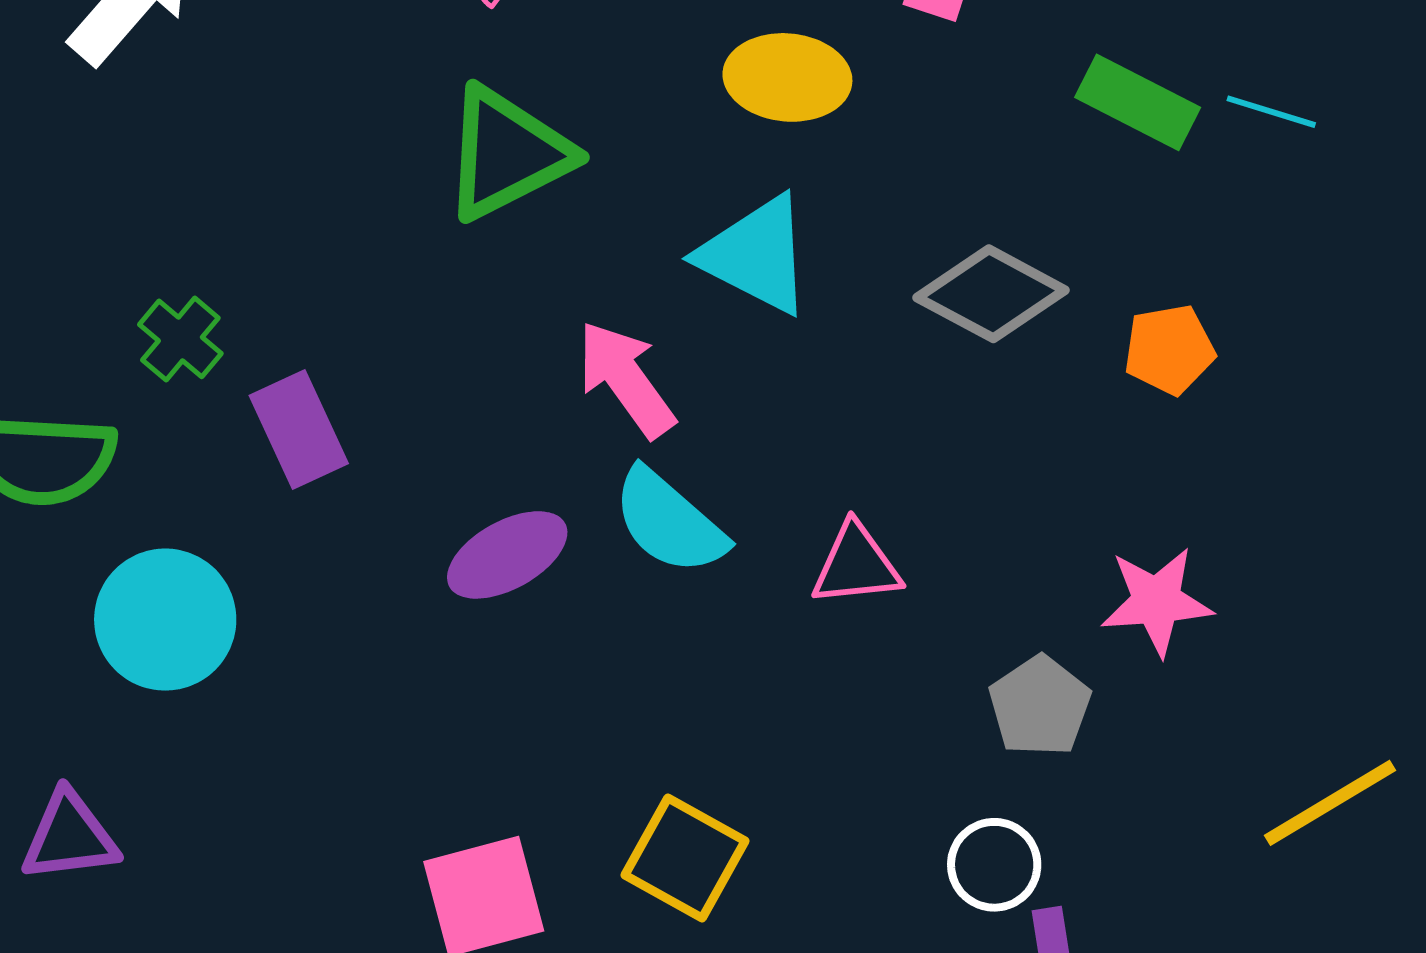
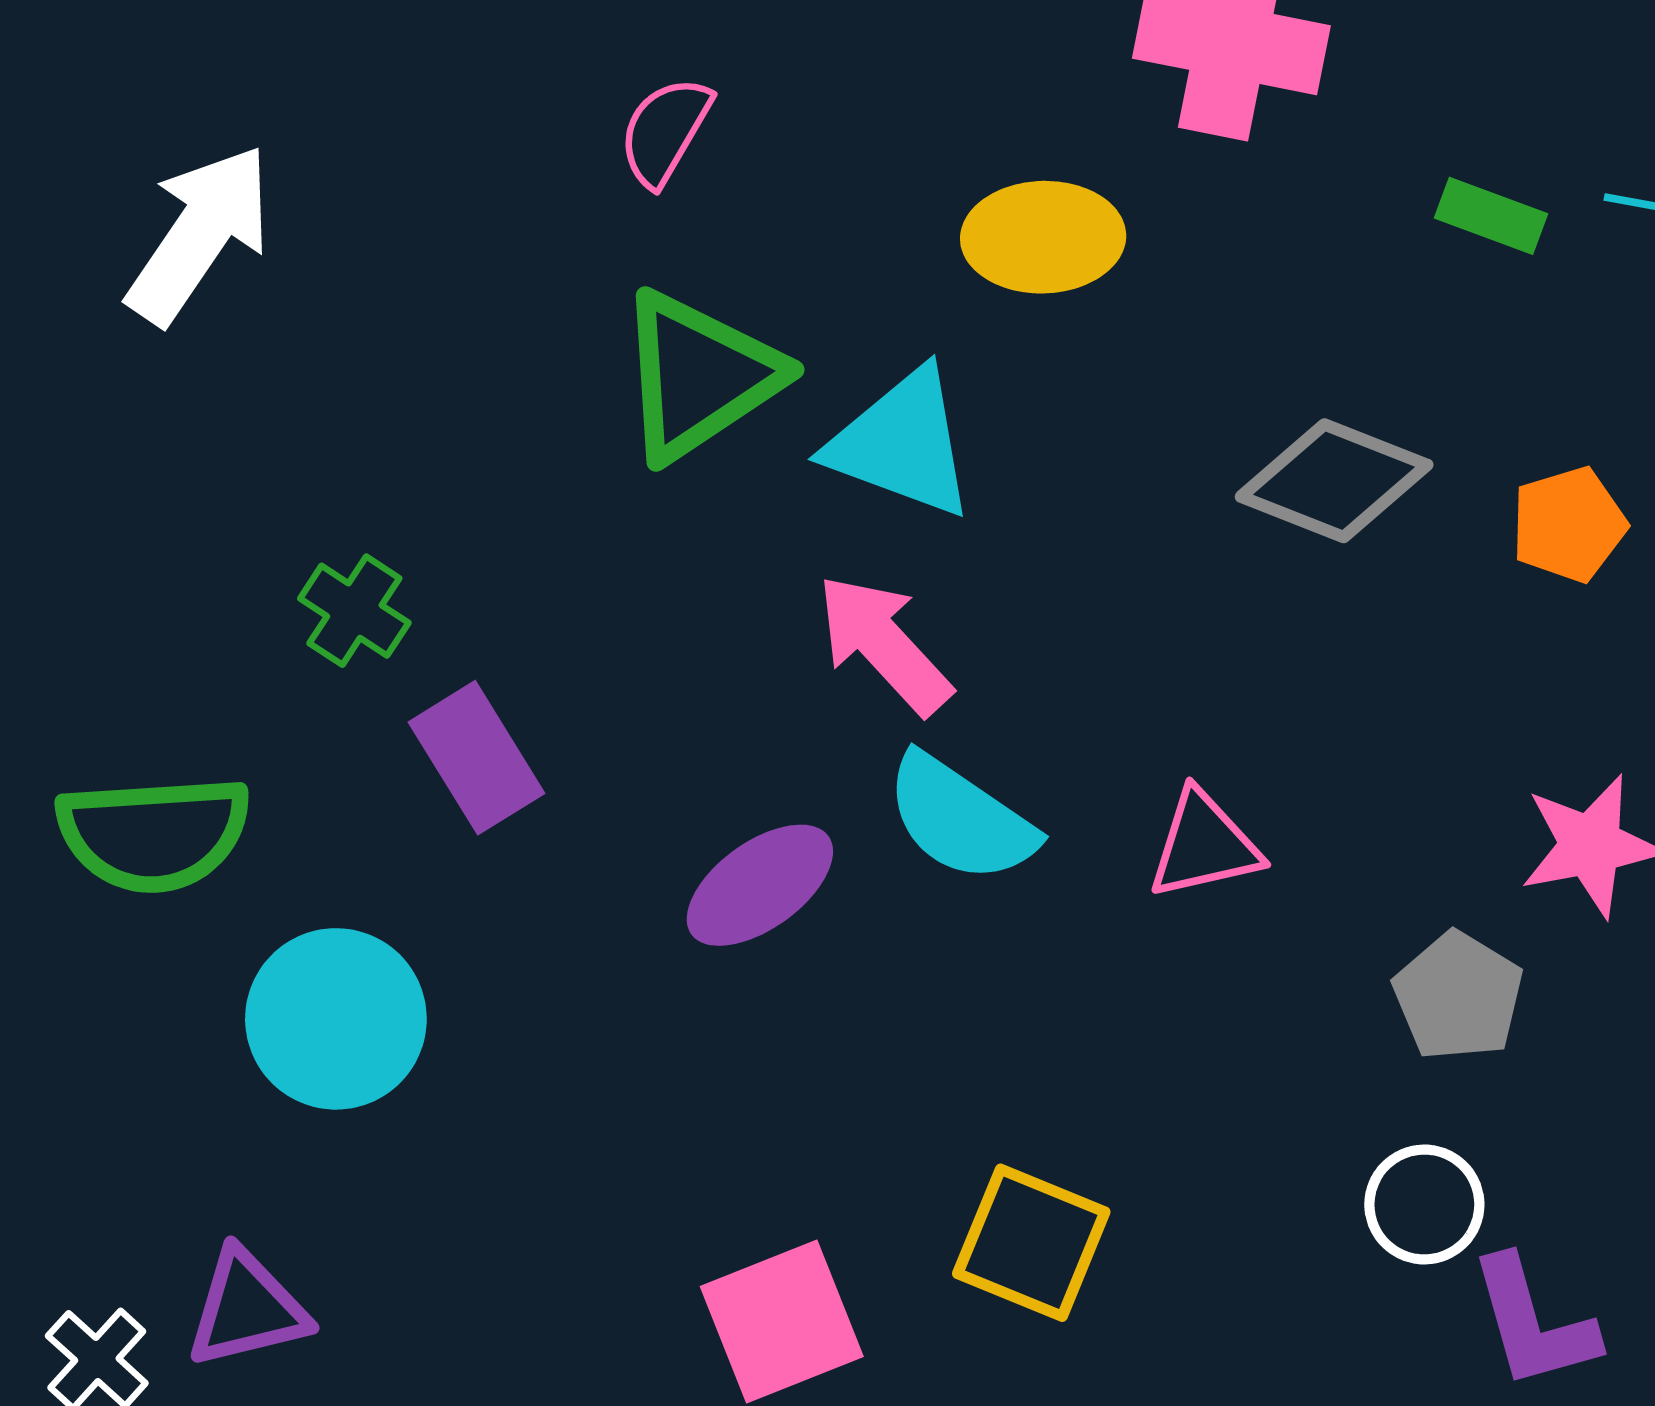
green rectangle: (1138, 102) -> (1491, 216), size x0.7
cyan triangle: (756, 255) -> (902, 443), moved
green cross: (180, 339) -> (354, 611), moved

